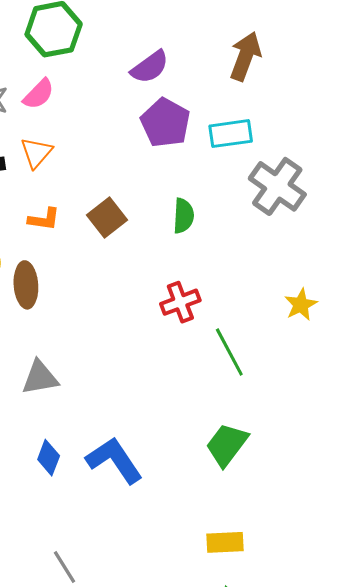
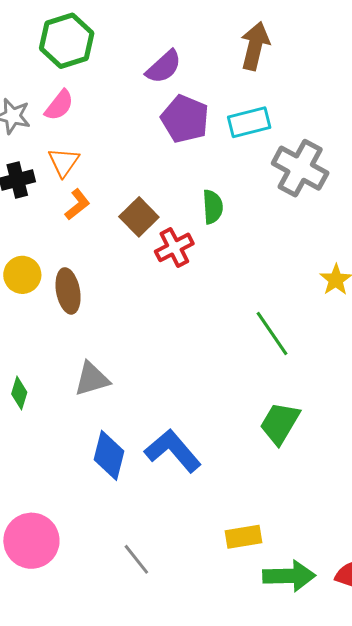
orange L-shape: (44, 219) -> (77, 204), moved, turned -40
red cross: (180, 302) -> (174, 247), moved
blue diamond: (49, 458) -> (109, 455), size x1.4
yellow rectangle: (225, 542) -> (243, 537), moved

